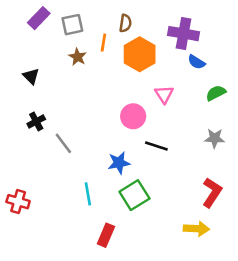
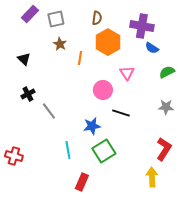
orange line: (103, 43) -> (80, 58), moved
yellow arrow: (196, 229) -> (152, 177), turned -96

